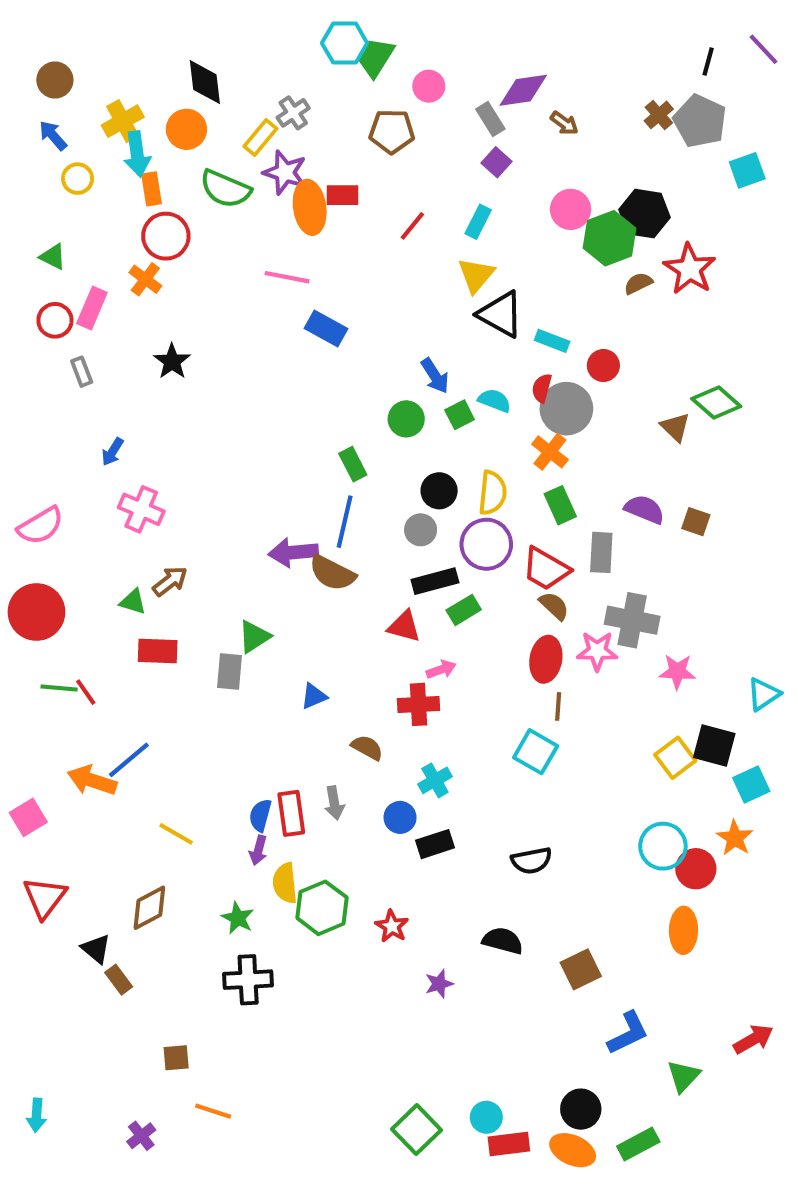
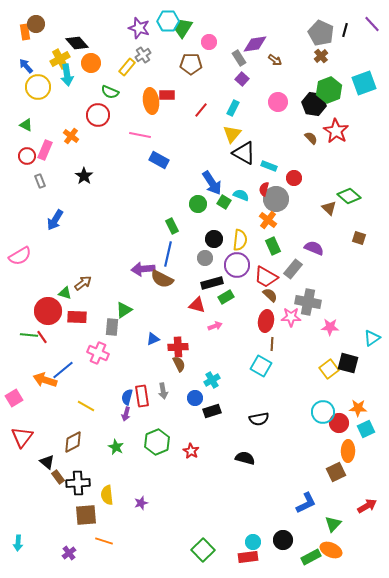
brown circle: (55, 80) -> (36, 24), moved
black diamond: (205, 82) -> (77, 43), moved, turned -35
gray pentagon: (700, 121) -> (321, 33), moved
cyan square: (747, 170) -> (364, 83), size x1.4
purple star: (285, 172) -> (139, 28), moved
yellow circle: (78, 179) -> (38, 87), size x1.6
orange rectangle: (151, 189) -> (25, 32), moved
green semicircle: (225, 189) -> (110, 92), size x0.7
red circle: (166, 236) -> (98, 115), moved
green hexagon: (610, 238) -> (329, 90), moved
brown semicircle: (638, 283) -> (311, 138), turned 72
blue arrow: (435, 376) -> (212, 183), size x1.4
green square: (460, 415) -> (224, 202), turned -32
blue arrow: (112, 452) -> (55, 220), size x1.5
pink cross: (141, 509) -> (98, 353), moved
brown square: (696, 522) -> (359, 238), moved
gray rectangle: (601, 552) -> (293, 269), turned 36
red circle: (36, 612) -> (48, 311), moved
red cross: (419, 704) -> (178, 347), moved
brown semicircle: (367, 748) -> (179, 364), turned 35
cyan square: (751, 785) -> (366, 429), moved
orange star: (735, 838) -> (358, 408), turned -30
yellow semicircle: (285, 883) -> (107, 495), moved
orange ellipse: (683, 930) -> (348, 451), moved
brown square: (581, 969) -> (336, 472), moved
black cross: (248, 980) -> (78, 483), moved
purple star: (439, 984) -> (141, 503), moved
brown square: (176, 1058) -> (86, 515), size x1.6
cyan circle: (486, 1117) -> (253, 542), moved
orange ellipse: (573, 1150) -> (331, 550), moved

